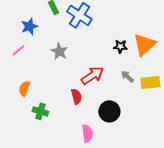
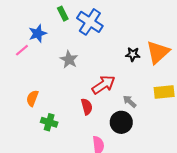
pink line: (18, 50) -> (22, 50), moved
gray arrow: (127, 76) -> (130, 101), moved

